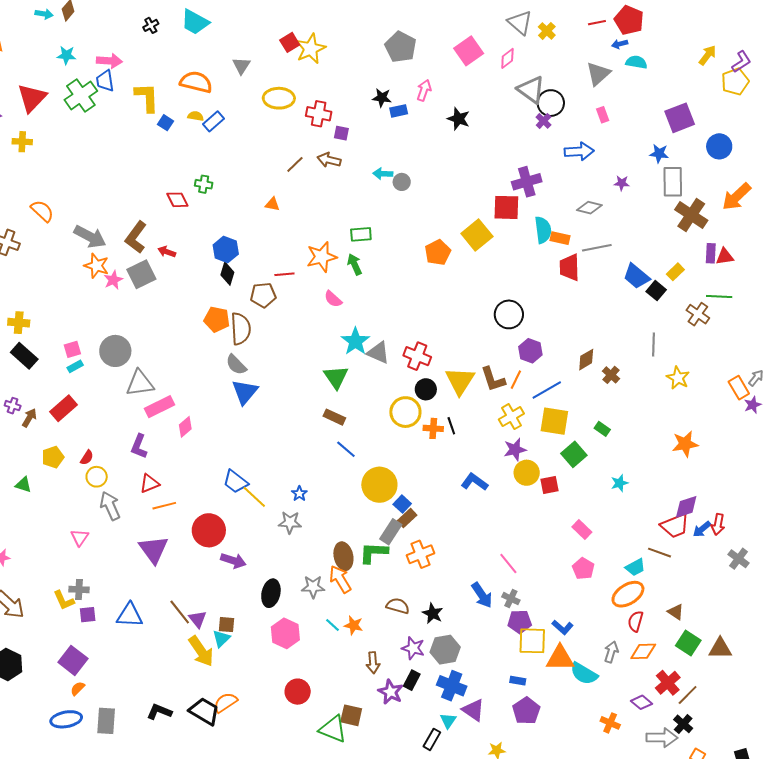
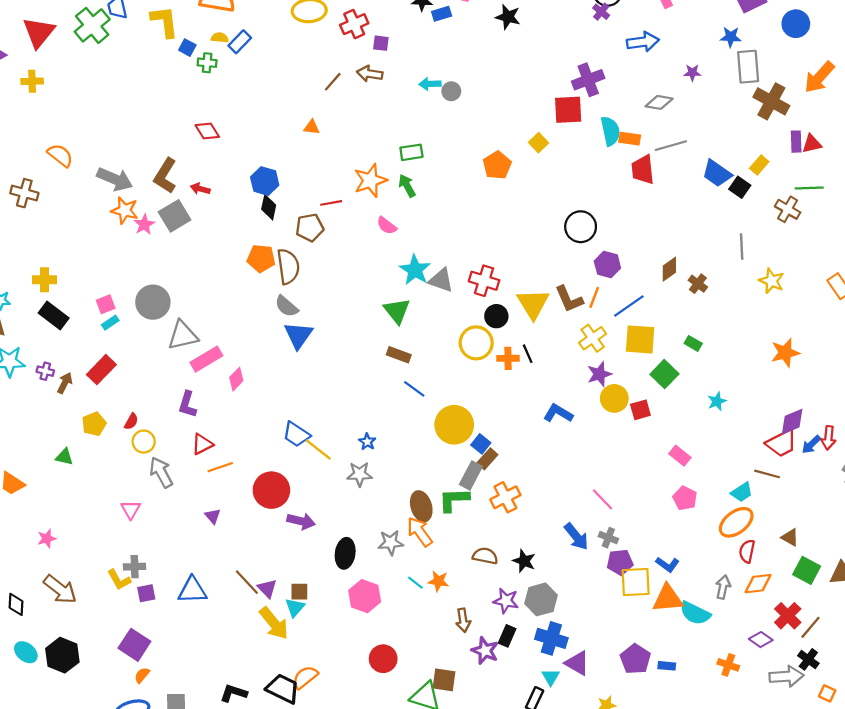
red cross: (319, 114) -> (354, 24), turned -30
green cross: (204, 184) -> (207, 63), moved
yellow square: (477, 235) -> (538, 143), size x0.6
purple triangle: (154, 550) -> (213, 516), size x0.5
blue rectangle: (518, 681) -> (667, 666), moved

